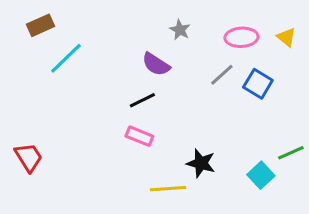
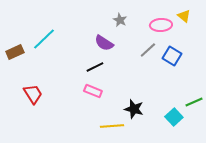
brown rectangle: (40, 25) -> (15, 52), moved
yellow triangle: (286, 37) -> (184, 16), moved
red trapezoid: (28, 157) -> (33, 94), moved

